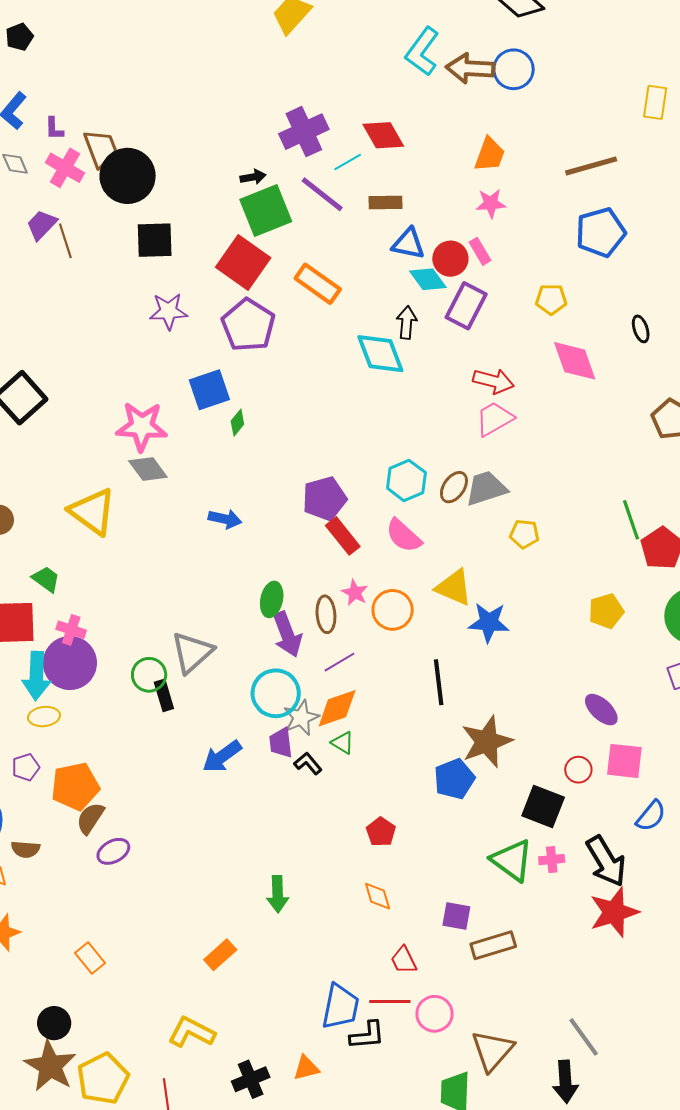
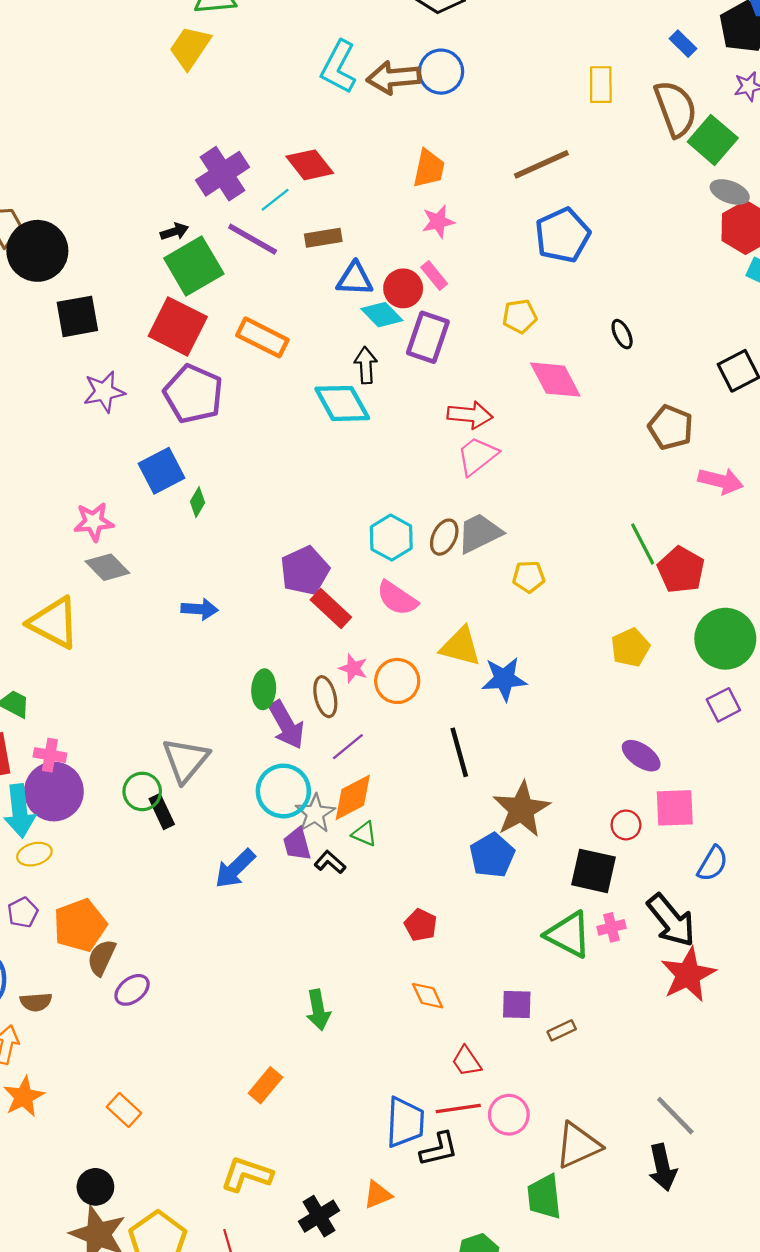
pink star: (142, 426) -> (94, 522), size x0.7
brown rectangle: (493, 945) -> (562, 1030), size x0.6
brown triangle: (492, 1051) -> (578, 1145), turned 33

